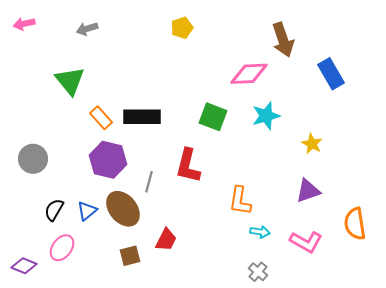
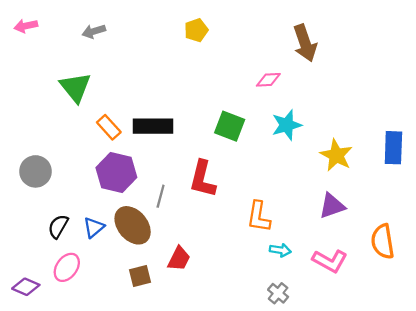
pink diamond: (249, 74) -> (268, 80), size x0.6
blue rectangle: (331, 74) -> (393, 148), moved, turned 32
yellow star: (312, 144) -> (336, 155), size x1.4

